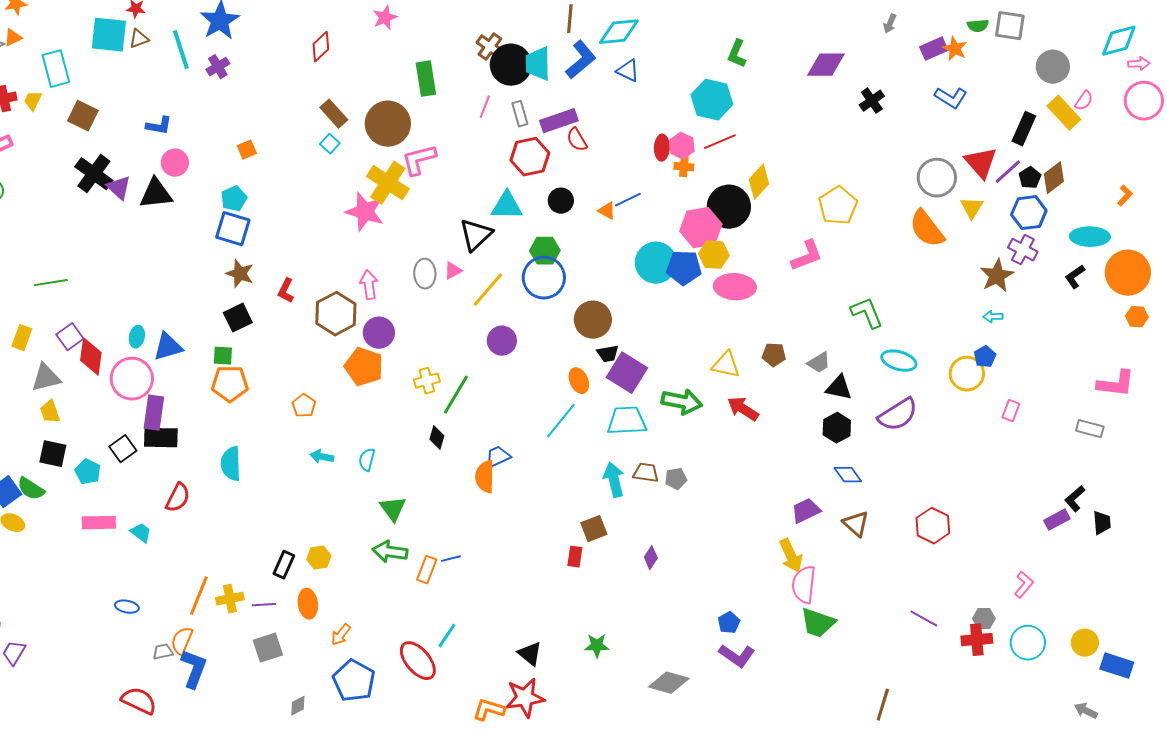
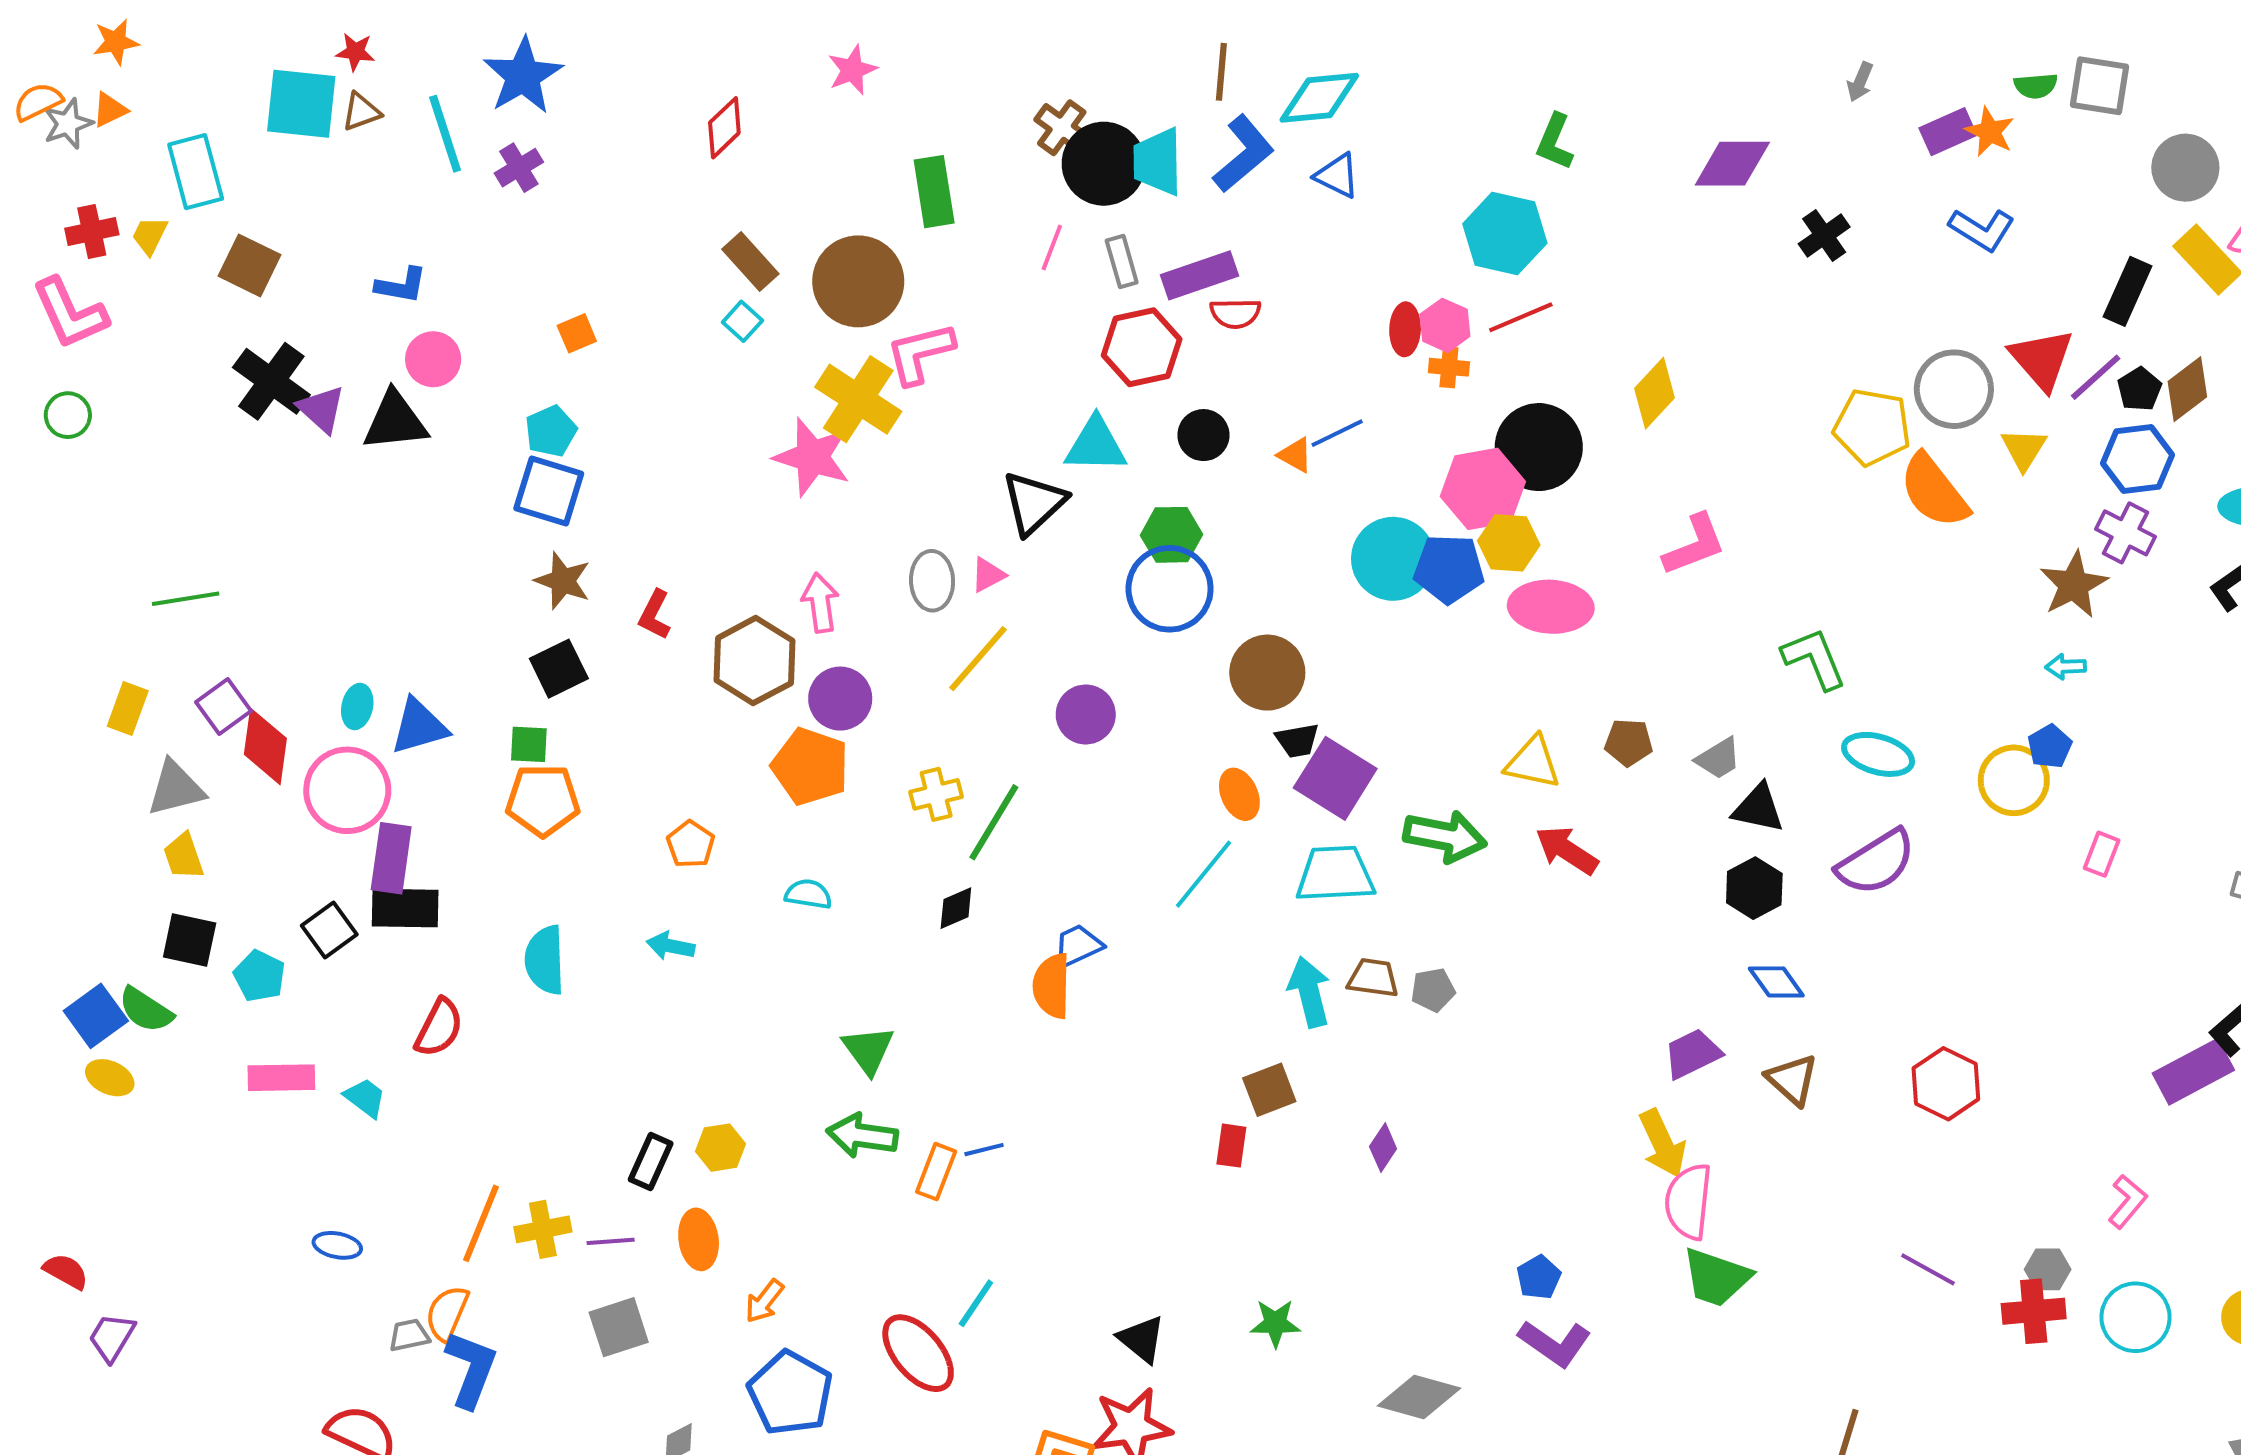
red semicircle: (577, 140) -> (1235, 313), turned -60
yellow diamond: (759, 182) -> (1655, 393), moved
yellow pentagon: (838, 206) -> (1872, 427), moved, turned -30
yellow line: (488, 290) -> (978, 659), moved
black diamond: (437, 438) -> (956, 908), turned 50
cyan arrow: (322, 457) -> (671, 946), moved
cyan semicircle: (367, 460) -> (808, 894), moved, turned 85
purple rectangle: (1057, 520) -> (2193, 1072), size x1.5

